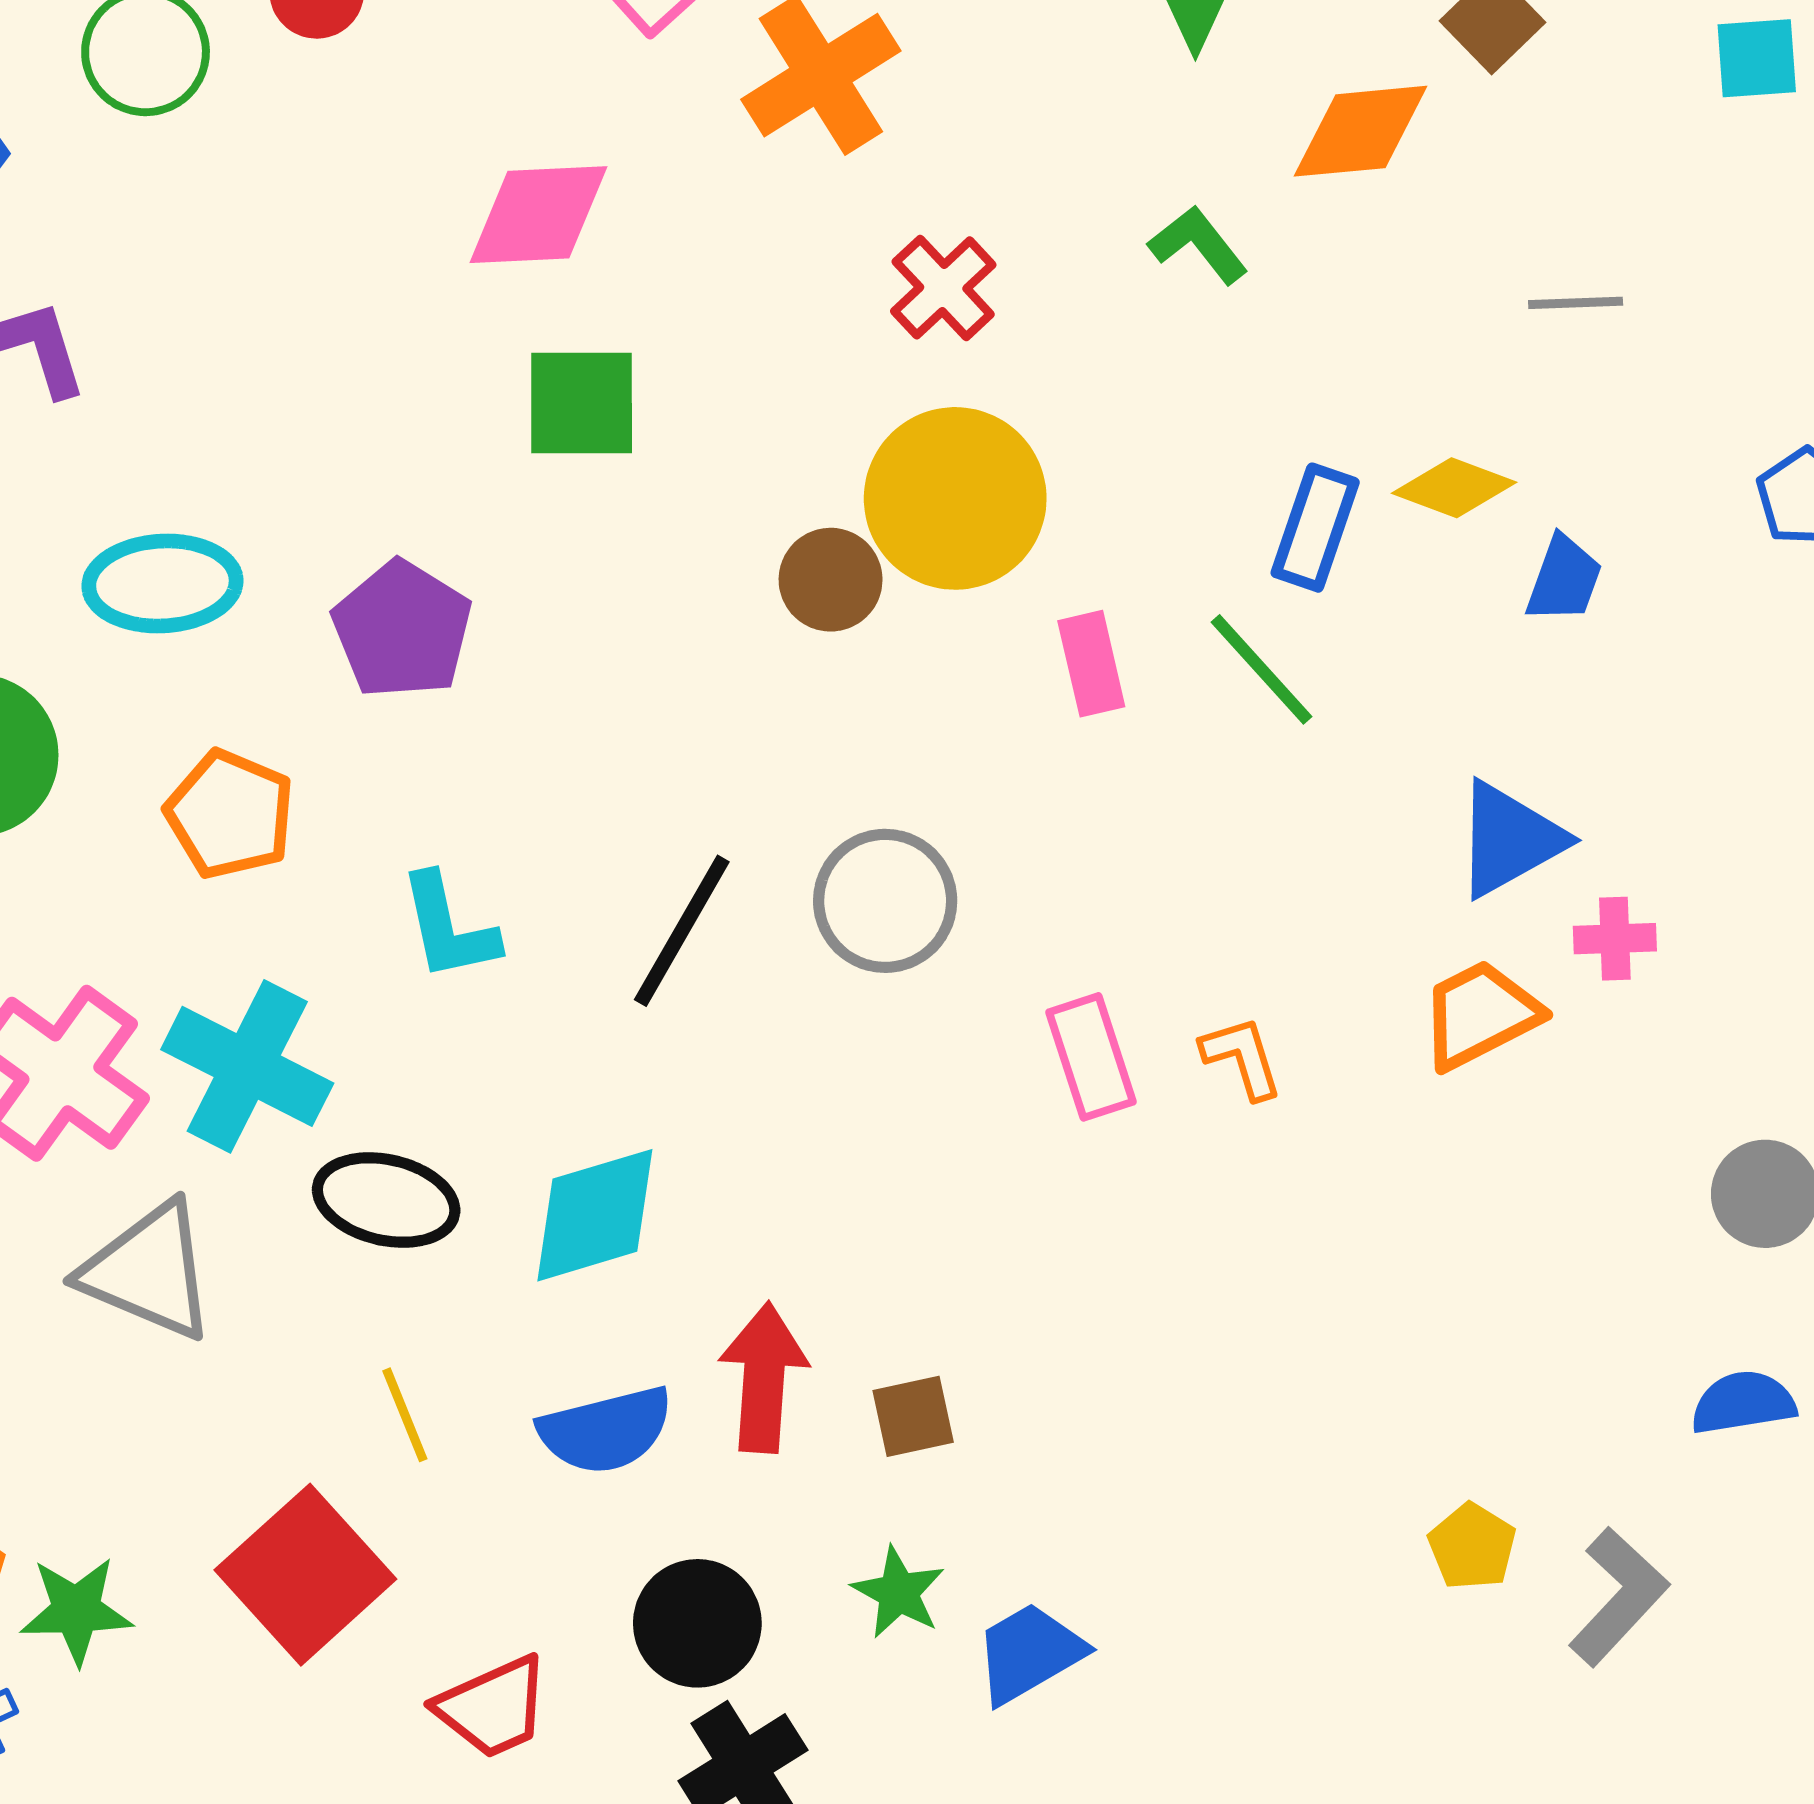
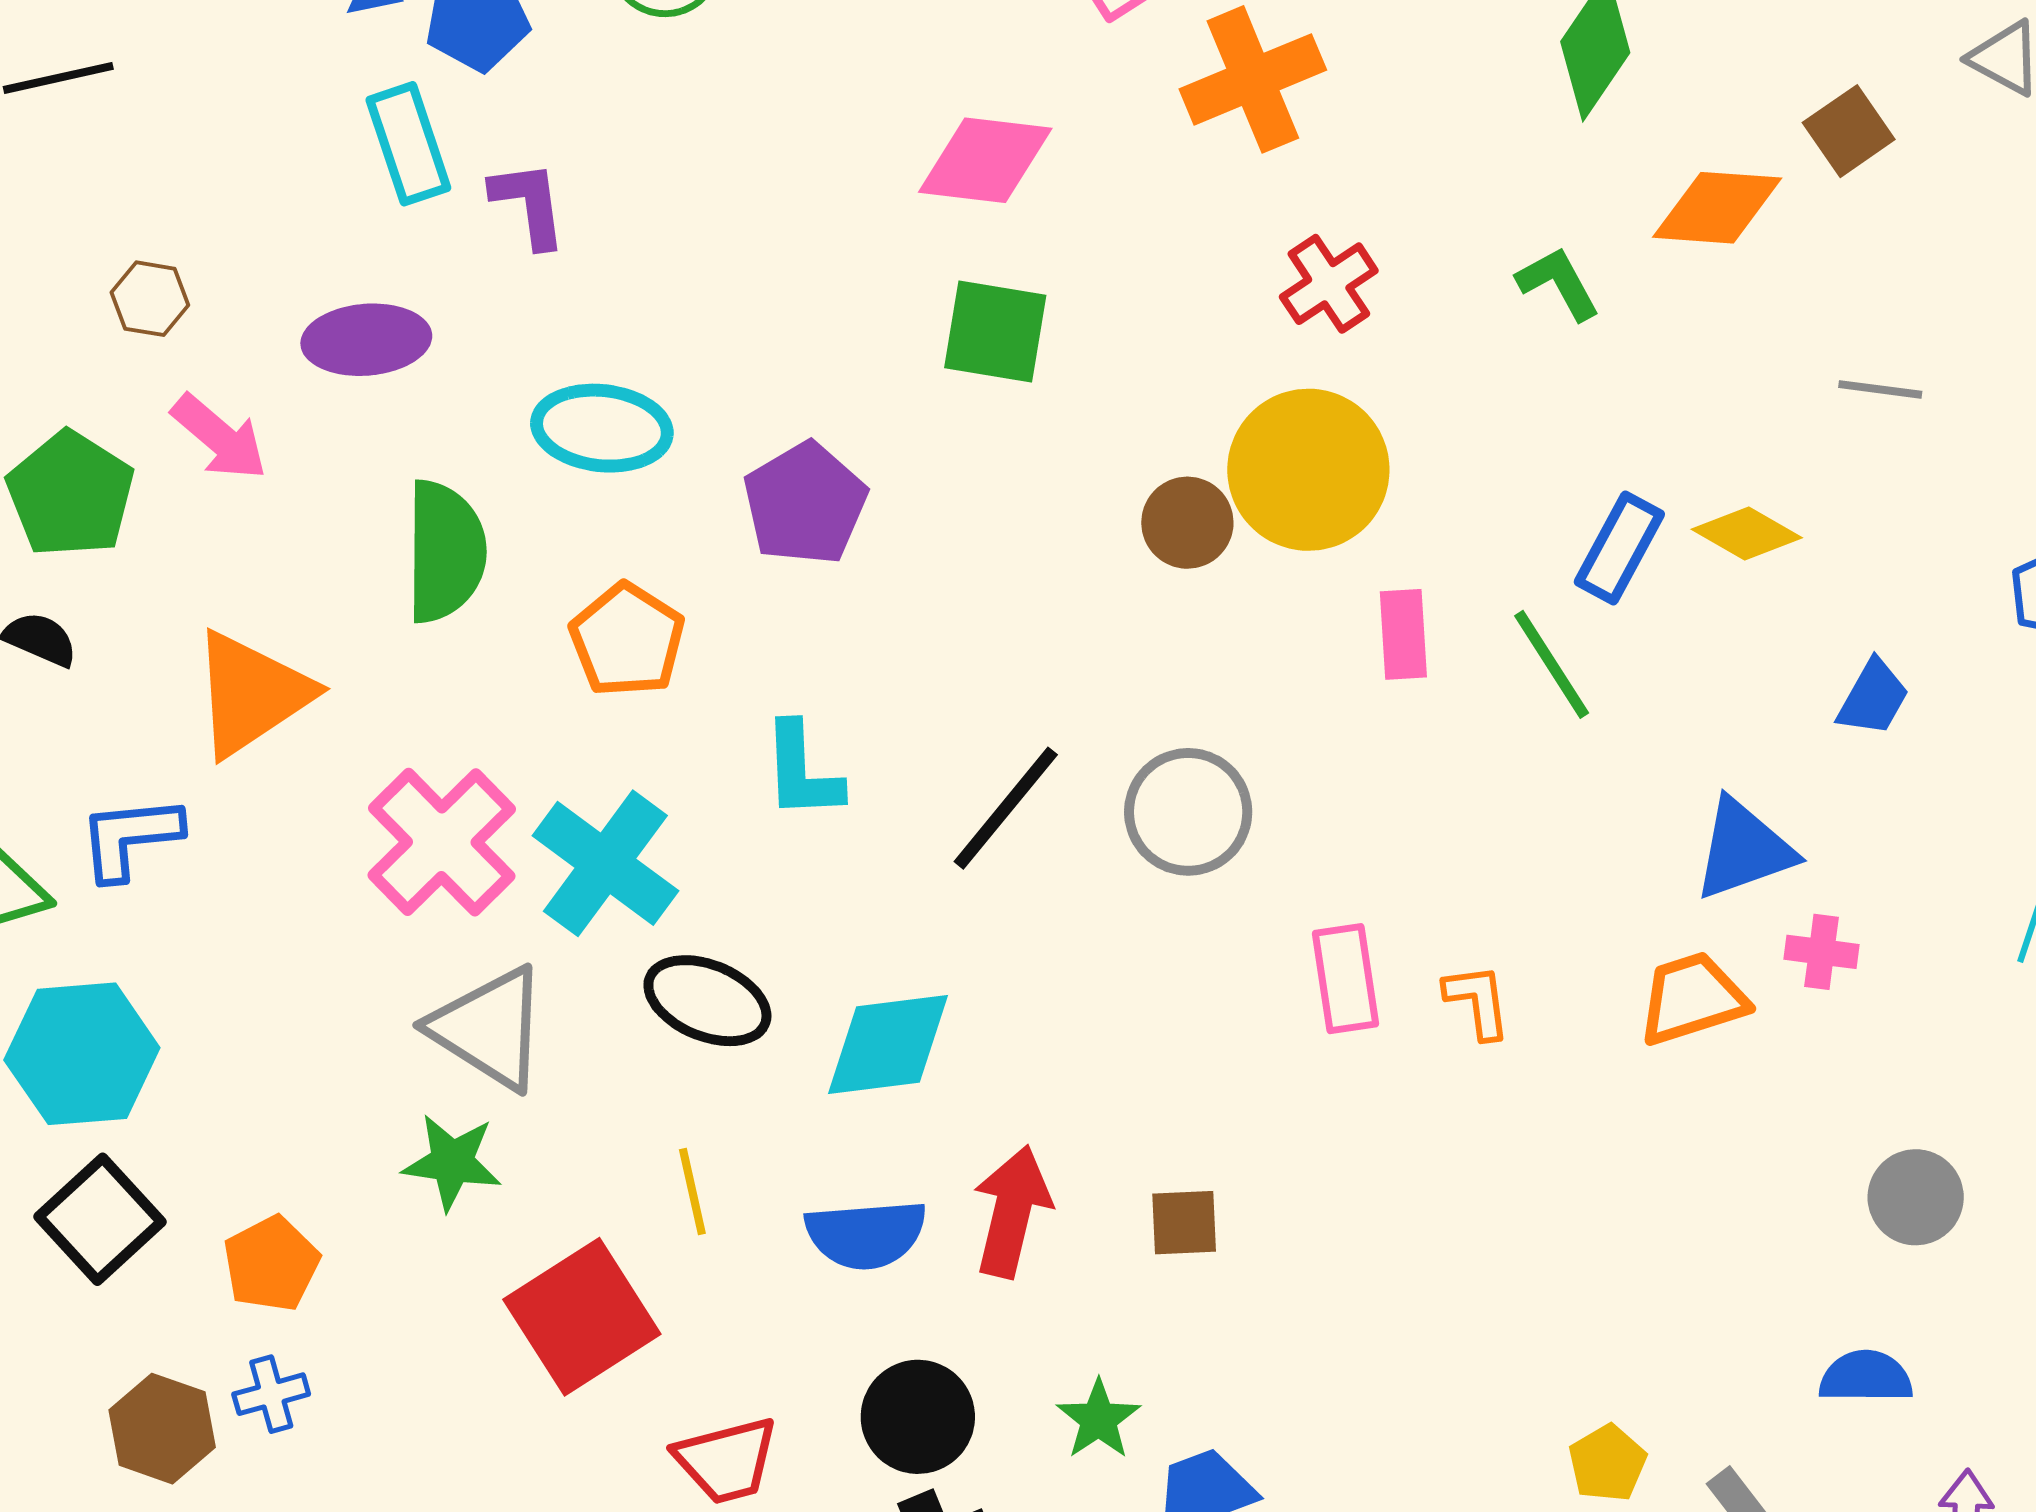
blue trapezoid: (1564, 579) -> (1873, 698), moved
brown square: (913, 1416) -> (1184, 1223), moved
green star: (76, 1610) -> (452, 1162), moved

